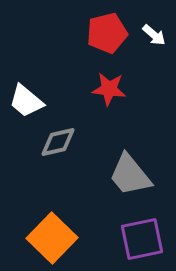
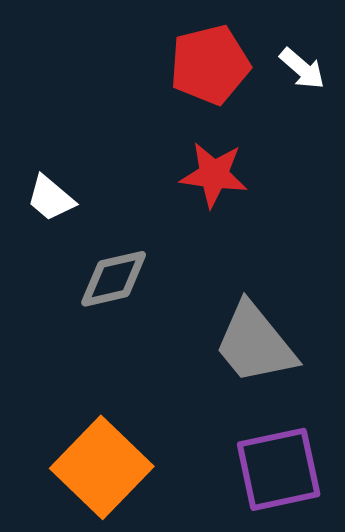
white trapezoid: (26, 101) -> (51, 198), size x0.7

